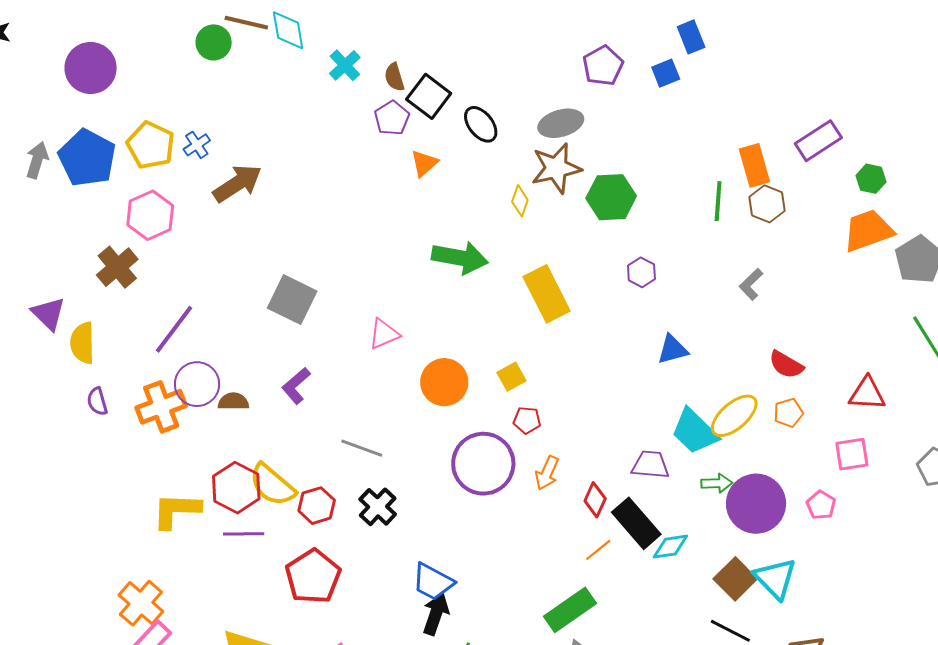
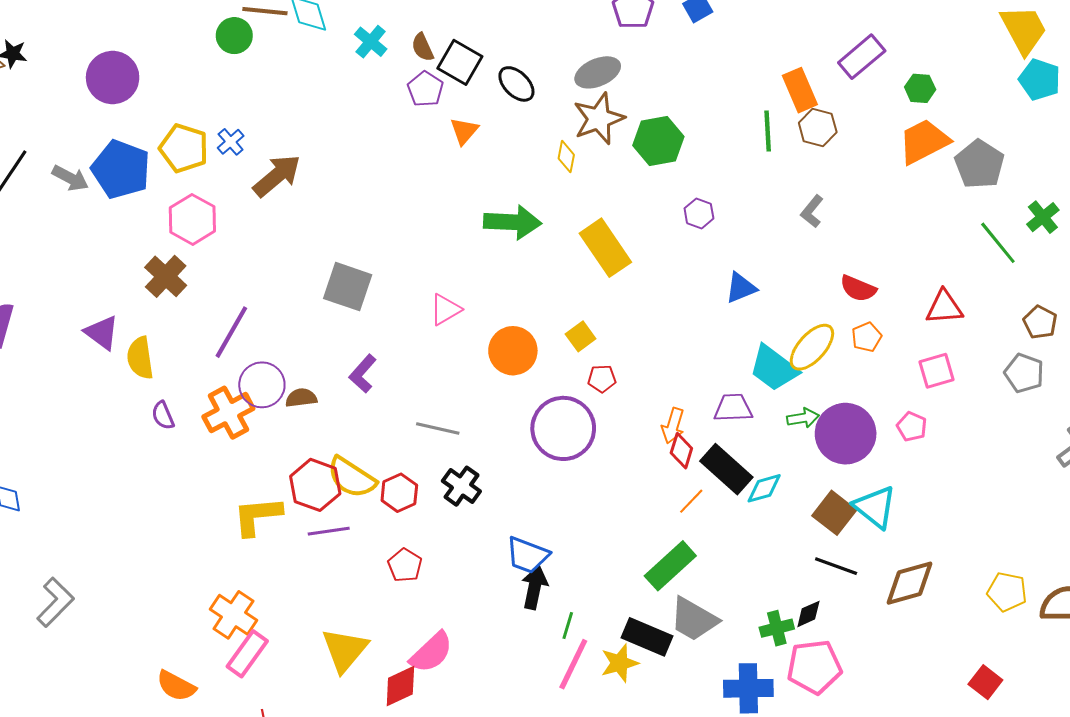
gray arrow: (37, 160) -> (70, 178), turned 108
orange arrow: (547, 473) -> (673, 426), moved
red pentagon: (313, 576) -> (405, 565), size x0.6

